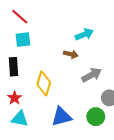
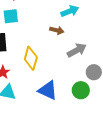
blue triangle: (61, 117) -> (48, 90), turned 40

